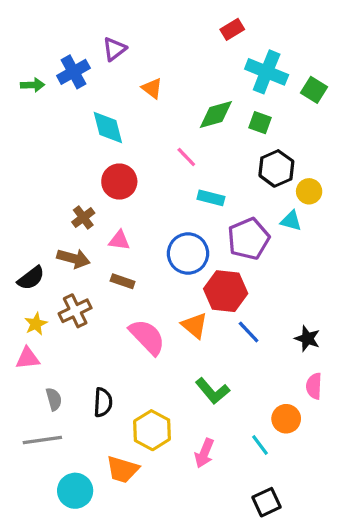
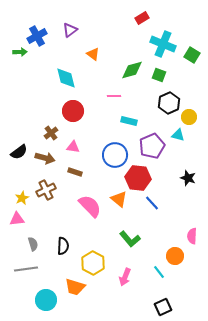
blue cross: (73, 72) -> (37, 36), moved
pink line: (186, 157) -> (114, 96), turned -48
black semicircle: (31, 278) -> (19, 152), moved
black star: (307, 339) -> (188, 178), moved

